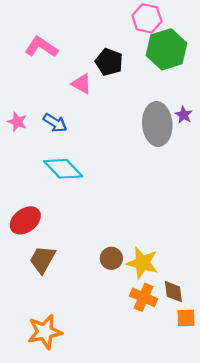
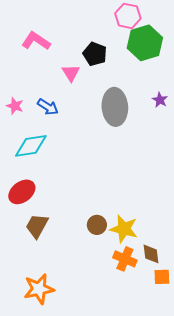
pink triangle: (82, 84) -> (71, 73), turned 30
gray ellipse: (157, 124) -> (115, 107), moved
cyan diamond: (63, 169) -> (31, 146), moved, turned -56

